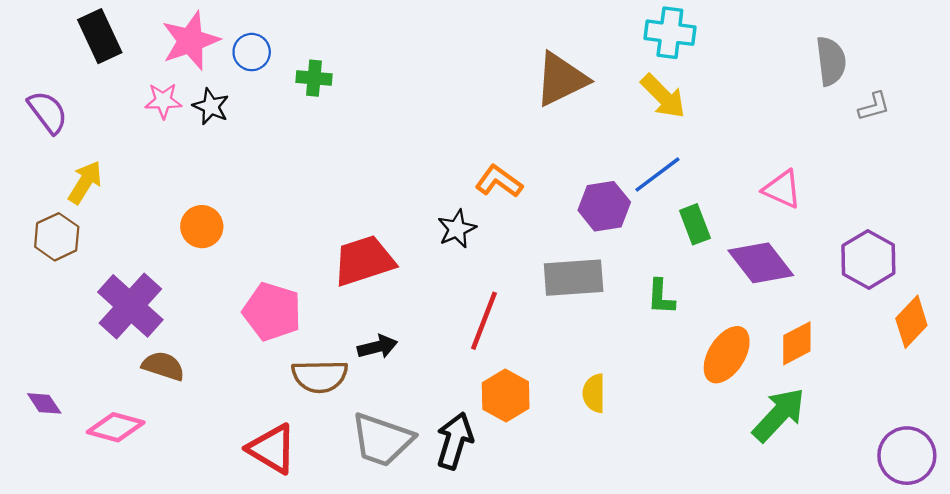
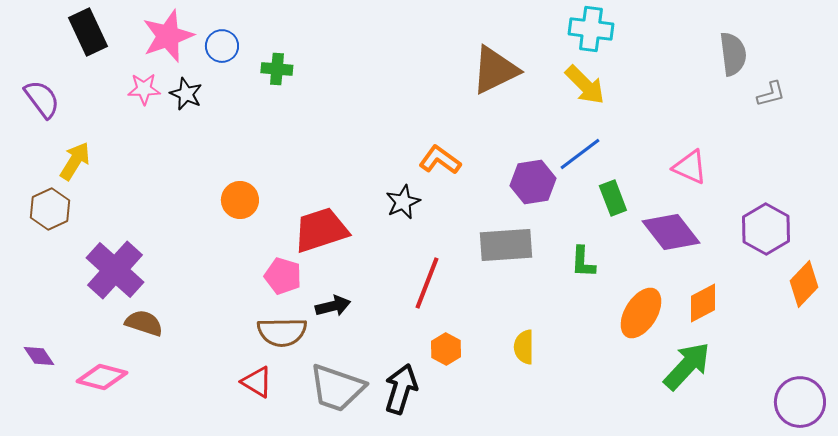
orange circle: (202, 227) -> (240, 200), moved
pink pentagon: (272, 312) -> (283, 276), moved, size x0.7
orange hexagon: (506, 396) -> (446, 349), size x0.7
red triangle: (272, 449) -> (257, 382), moved, size x0.7

